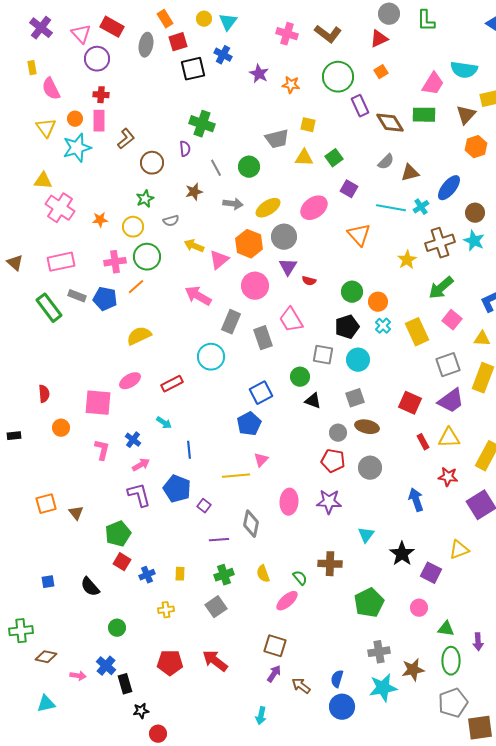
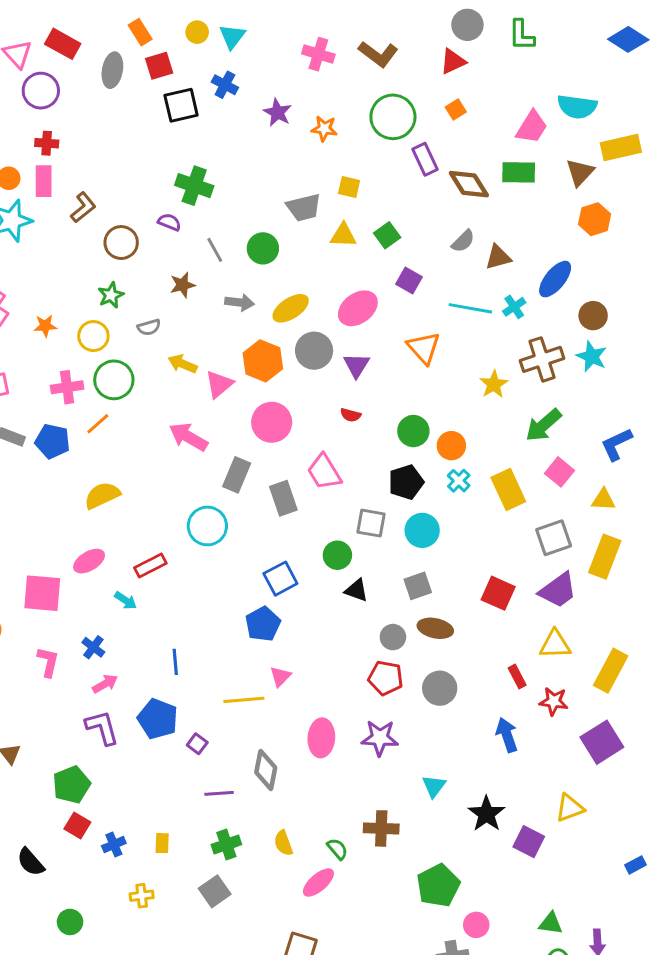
purple semicircle: (185, 149) -> (169, 222), turned -63
purple triangle: (288, 267) -> (356, 365), moved
cyan arrow: (164, 423) -> (126, 601), moved
red rectangle: (423, 442) -> (517, 676), moved
pink circle: (419, 608) -> (476, 925), moved

